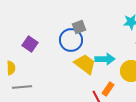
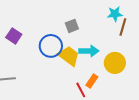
gray square: (79, 27) -> (72, 26), moved
blue circle: (71, 40) -> (51, 46), moved

